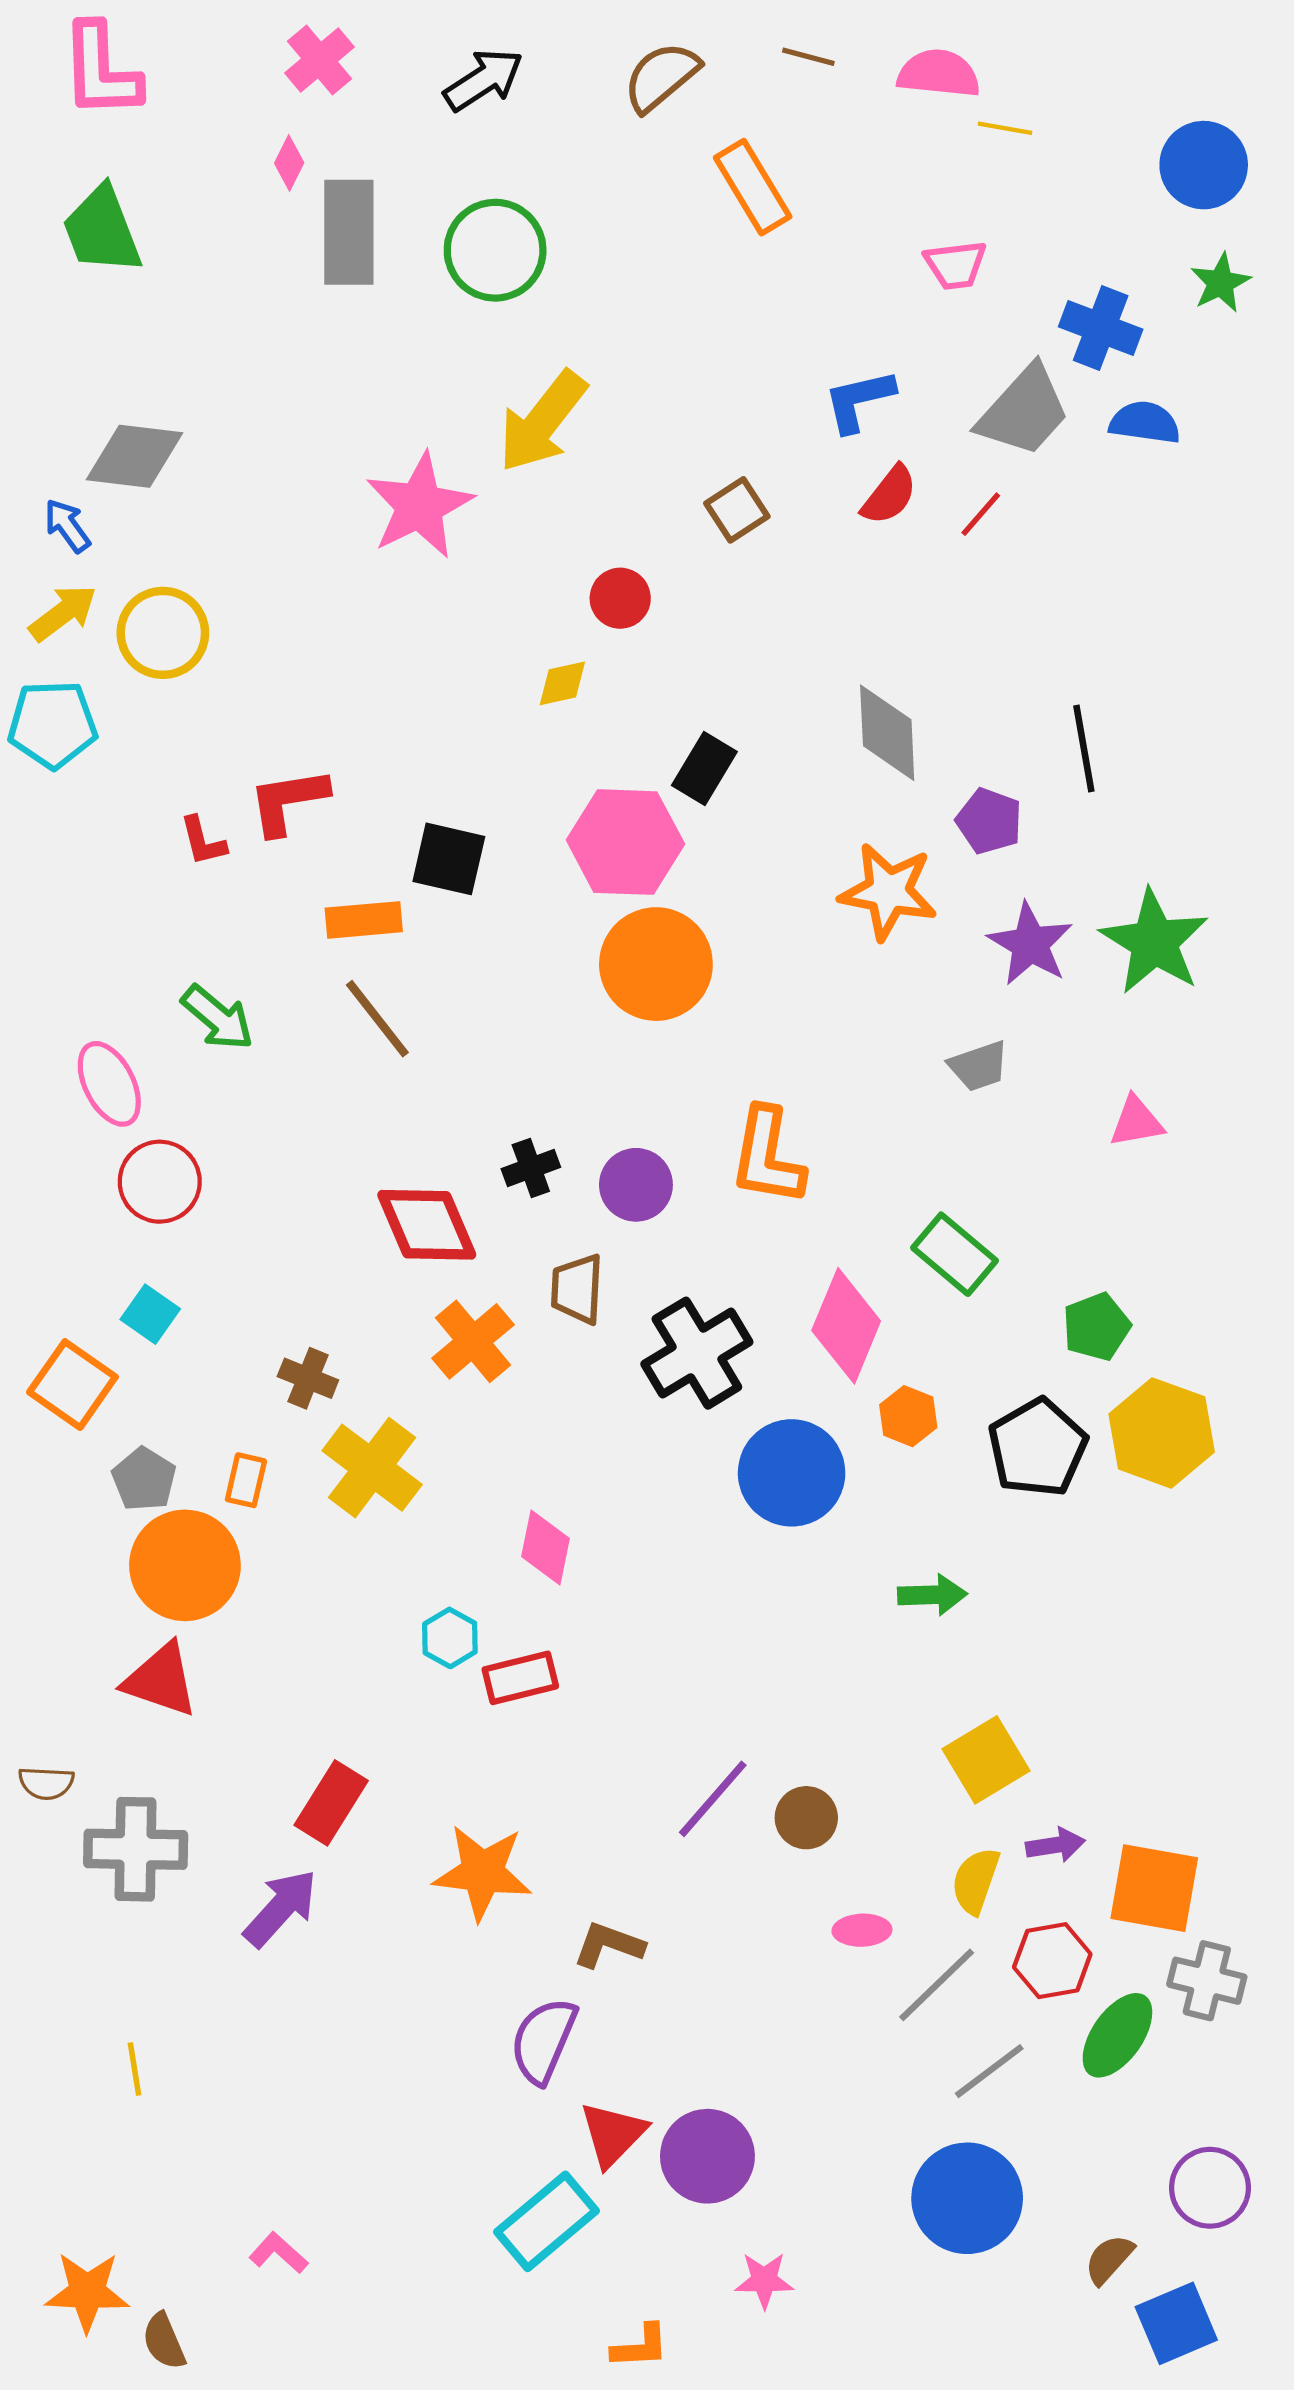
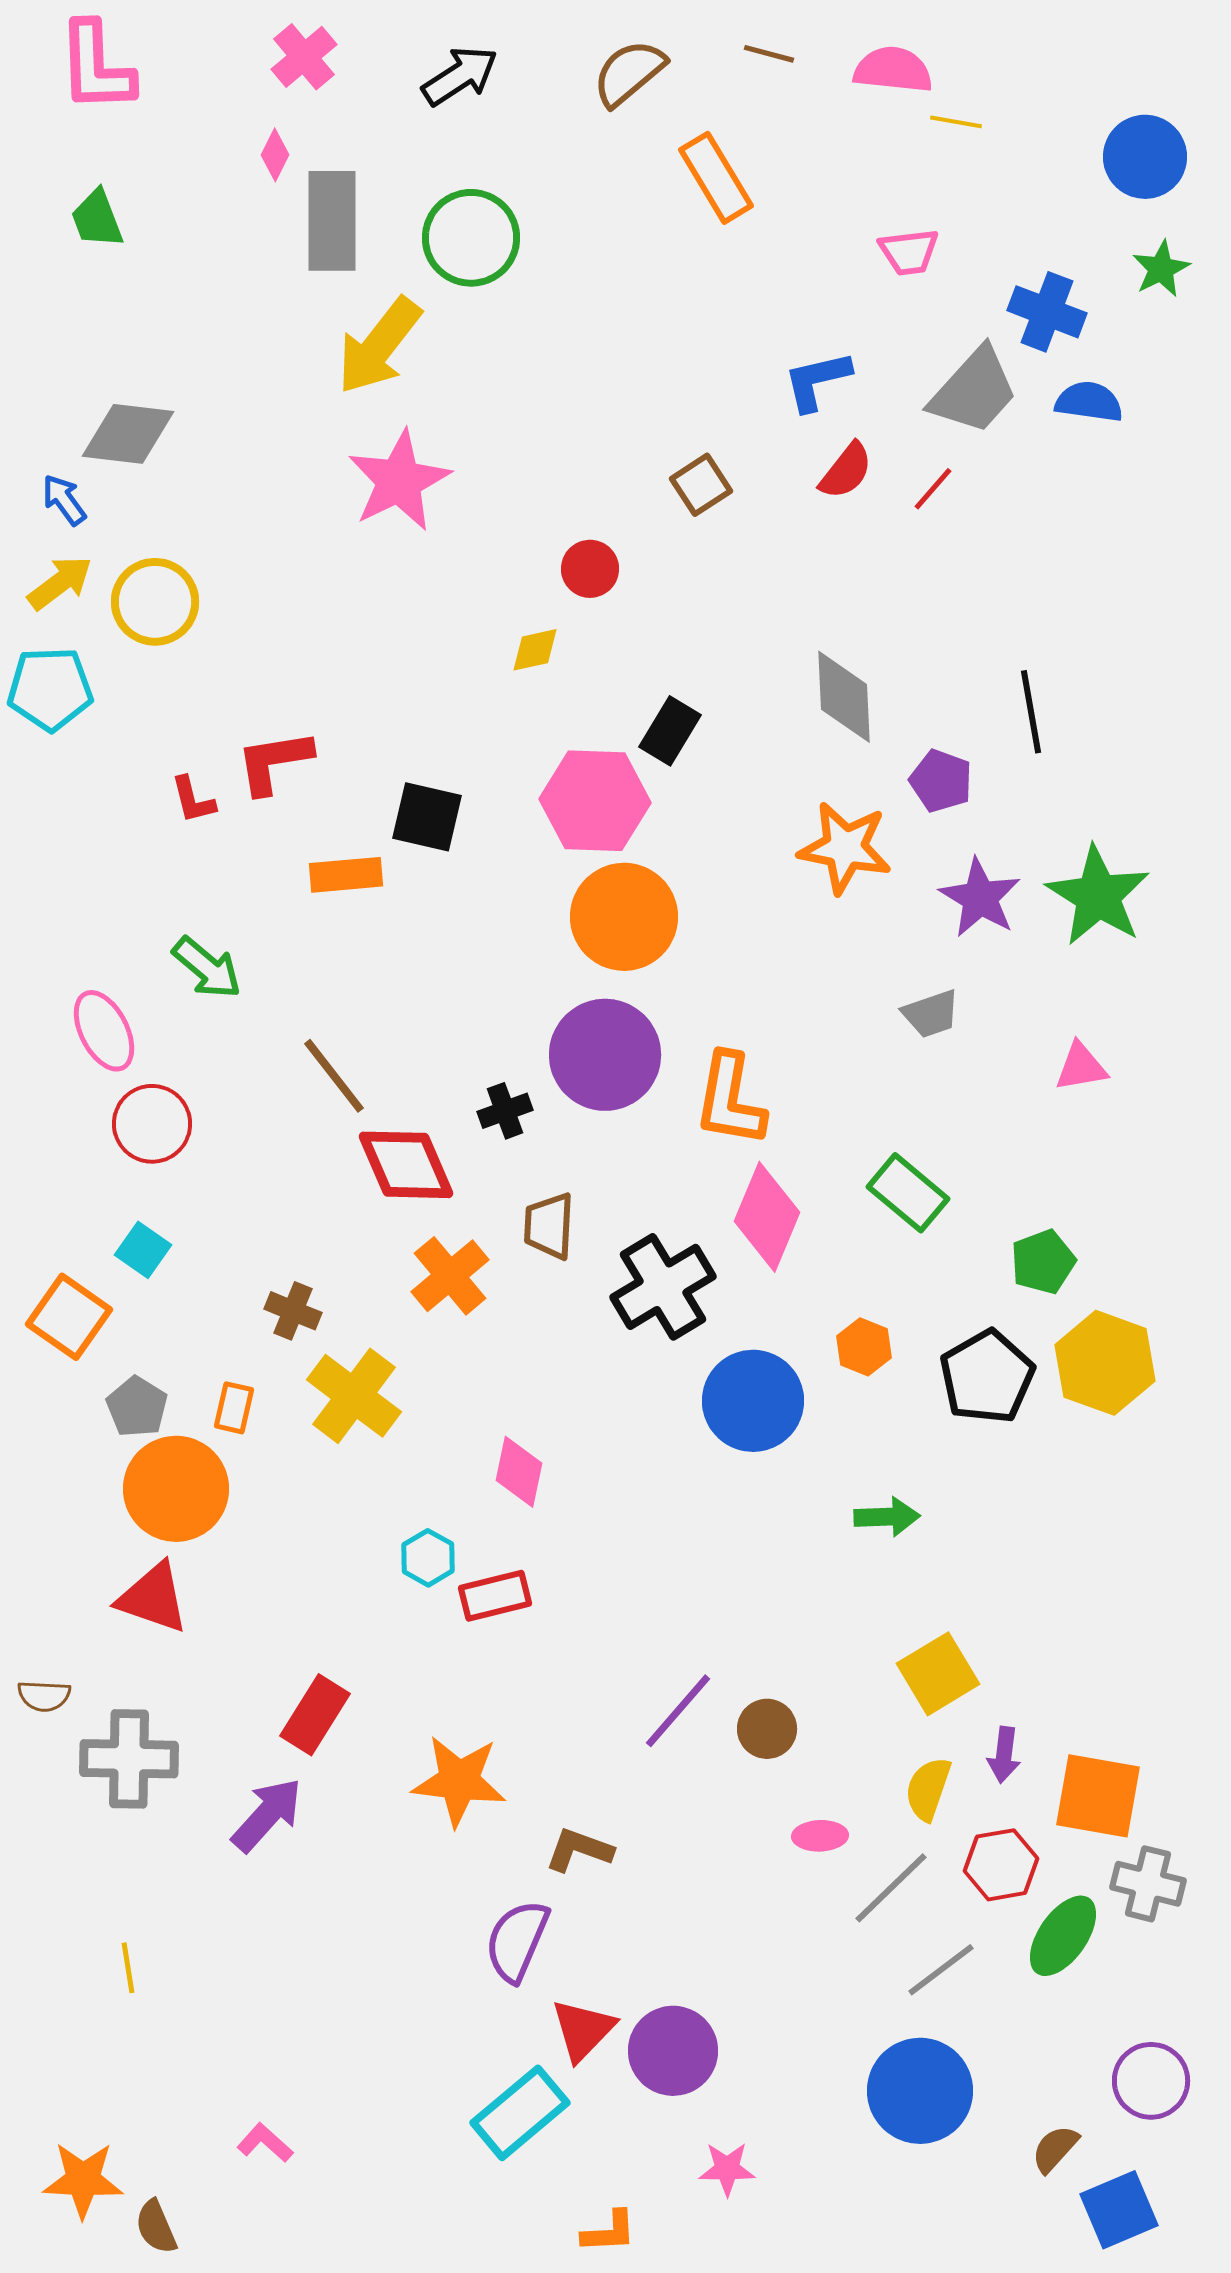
green trapezoid: (102, 230) -> (97, 219), size x0.7
yellow arrow: (542, 422) -> (379, 346), moved
brown line: (377, 1019) -> (334, 1076), moved
purple circle: (636, 1185) -> (605, 1055), moved, size x1.6
pink diamond: (846, 1326) -> (767, 1217), moved
purple arrow: (1055, 1845) -> (1004, 1755), turned 106

